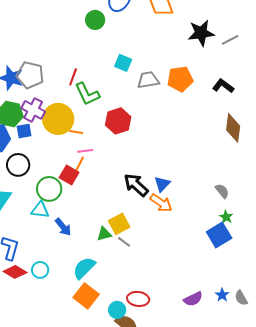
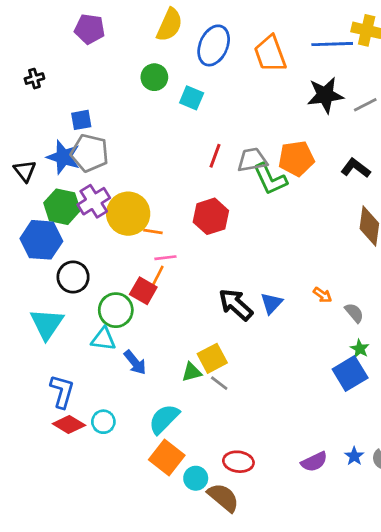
green circle: (95, 20) -> (154, 77), moved
cyan square: (123, 63) -> (192, 98), moved
red line: (73, 77) -> (215, 156), moved
green L-shape: (87, 94) -> (270, 179), moved
purple cross: (33, 110) -> (94, 201), turned 30
blue square: (24, 131) -> (81, 120), moved
orange arrow: (161, 203) -> (323, 295), moved, size x0.6
cyan circle: (117, 310) -> (196, 478), moved

